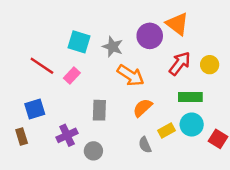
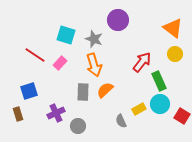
orange triangle: (177, 24) -> (173, 28), moved
purple circle: (150, 36) -> (118, 20), moved
red arrow: (180, 63) -> (142, 62), moved
orange arrow: (131, 75) -> (94, 65), moved, turned 40
green rectangle: (190, 97) -> (159, 81), turned 66
orange semicircle: (143, 108) -> (105, 90), moved

